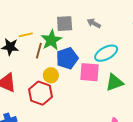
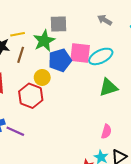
gray arrow: (94, 23) -> (105, 20), moved
brown line: (39, 51) -> (21, 55), moved
pink square: (90, 72) -> (80, 53), moved

